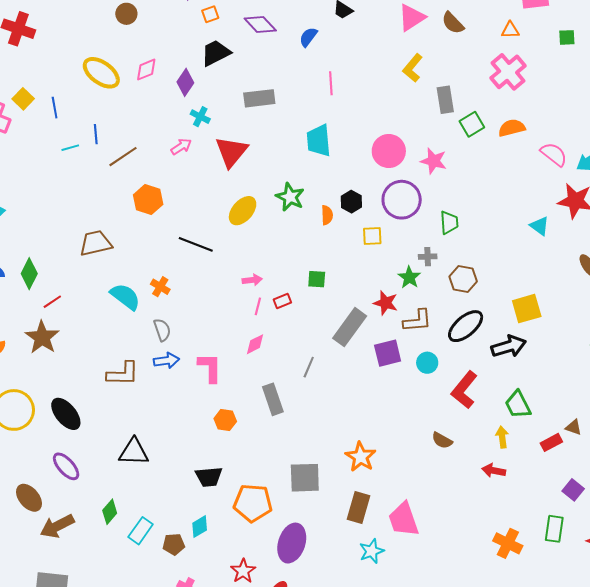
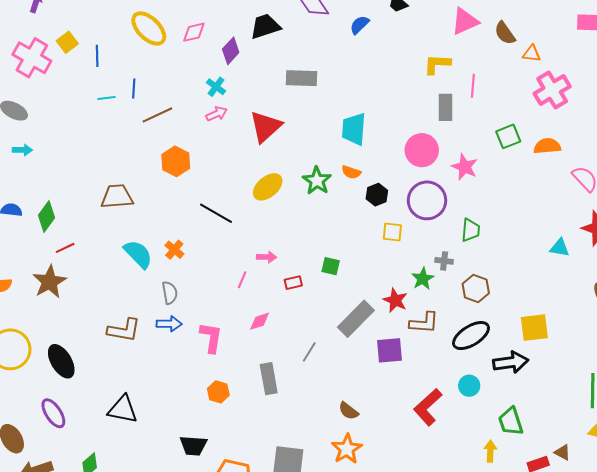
orange triangle: (510, 30) -> (532, 54), moved
yellow L-shape: (413, 68) -> (437, 64), moved, turned 44
pink line: (331, 83) -> (473, 86), moved
gray rectangle: (445, 100) -> (445, 107), moved
cyan cross: (200, 117) -> (216, 87), moved
orange semicircle: (327, 215) -> (351, 172), moved, turned 102
cyan triangle: (540, 226) -> (560, 248), turned -35
pink line: (258, 306) -> (242, 280), moved
cyan circle: (427, 363) -> (469, 386), moved
red L-shape: (464, 390) -> (428, 407), moved
brown semicircle: (442, 440) -> (348, 411), moved

